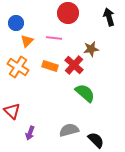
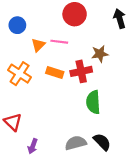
orange triangle: (27, 41) -> (38, 45), moved
red cross: (74, 65) -> (81, 71), turned 36
green semicircle: (85, 93) -> (93, 102), turned -135
black semicircle: (96, 140) -> (102, 142), moved

